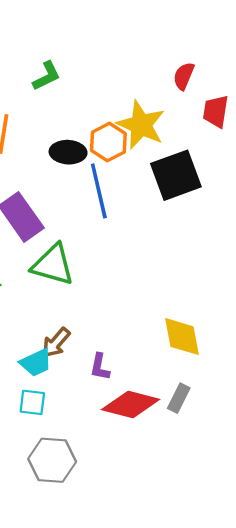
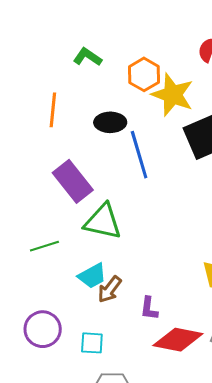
green L-shape: (47, 76) -> (87, 57), turned -116
orange hexagon: (108, 142) -> (144, 74), moved
cyan trapezoid: (36, 363) -> (92, 276), moved

